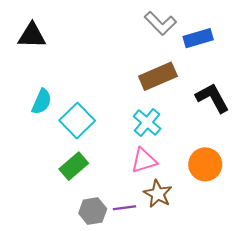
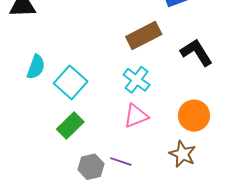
brown star: (158, 194) -> (183, 154), moved
purple line: (125, 208) -> (121, 162), turned 30

